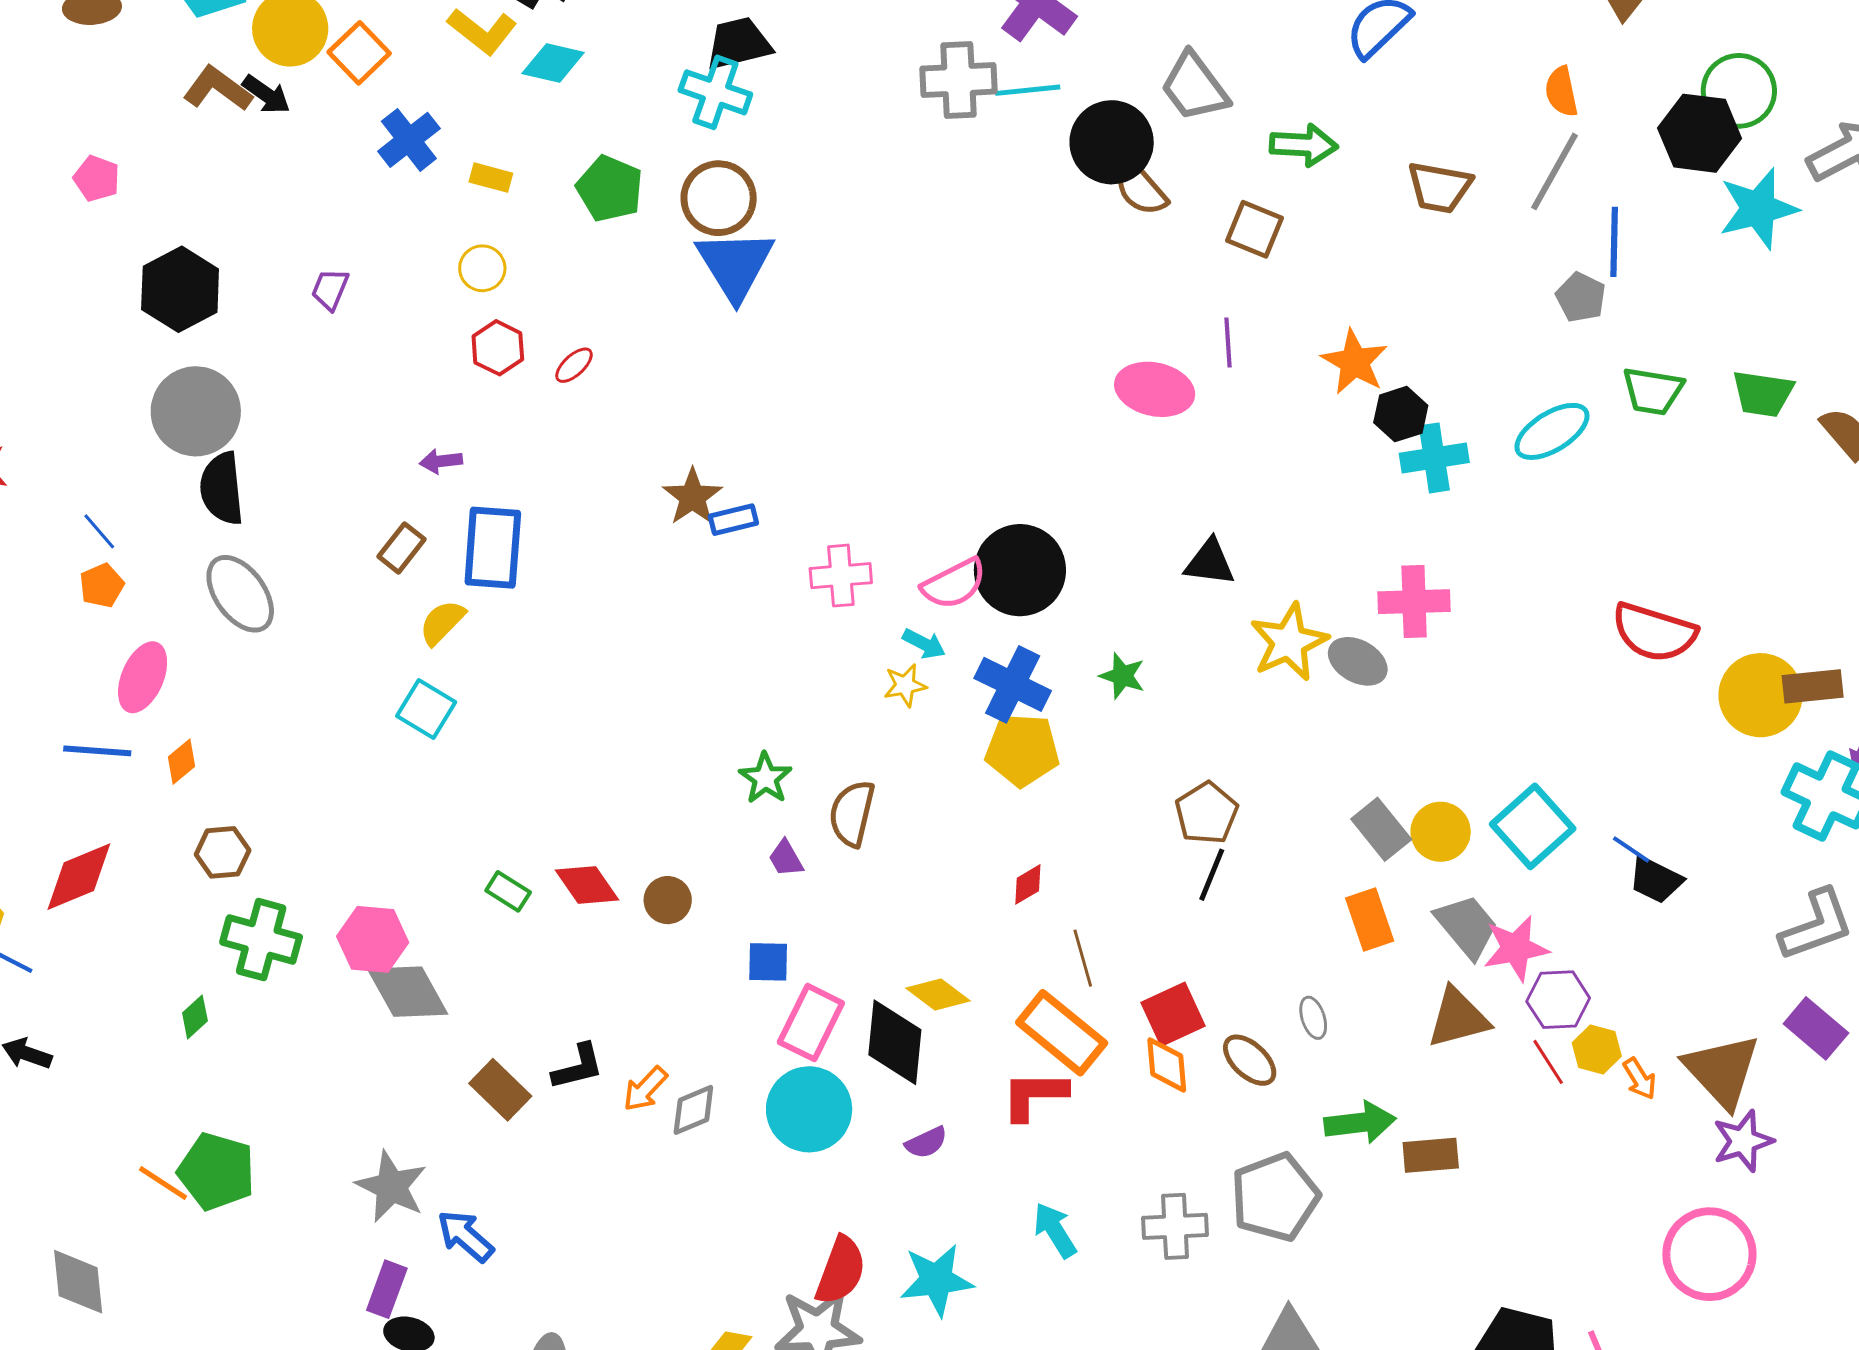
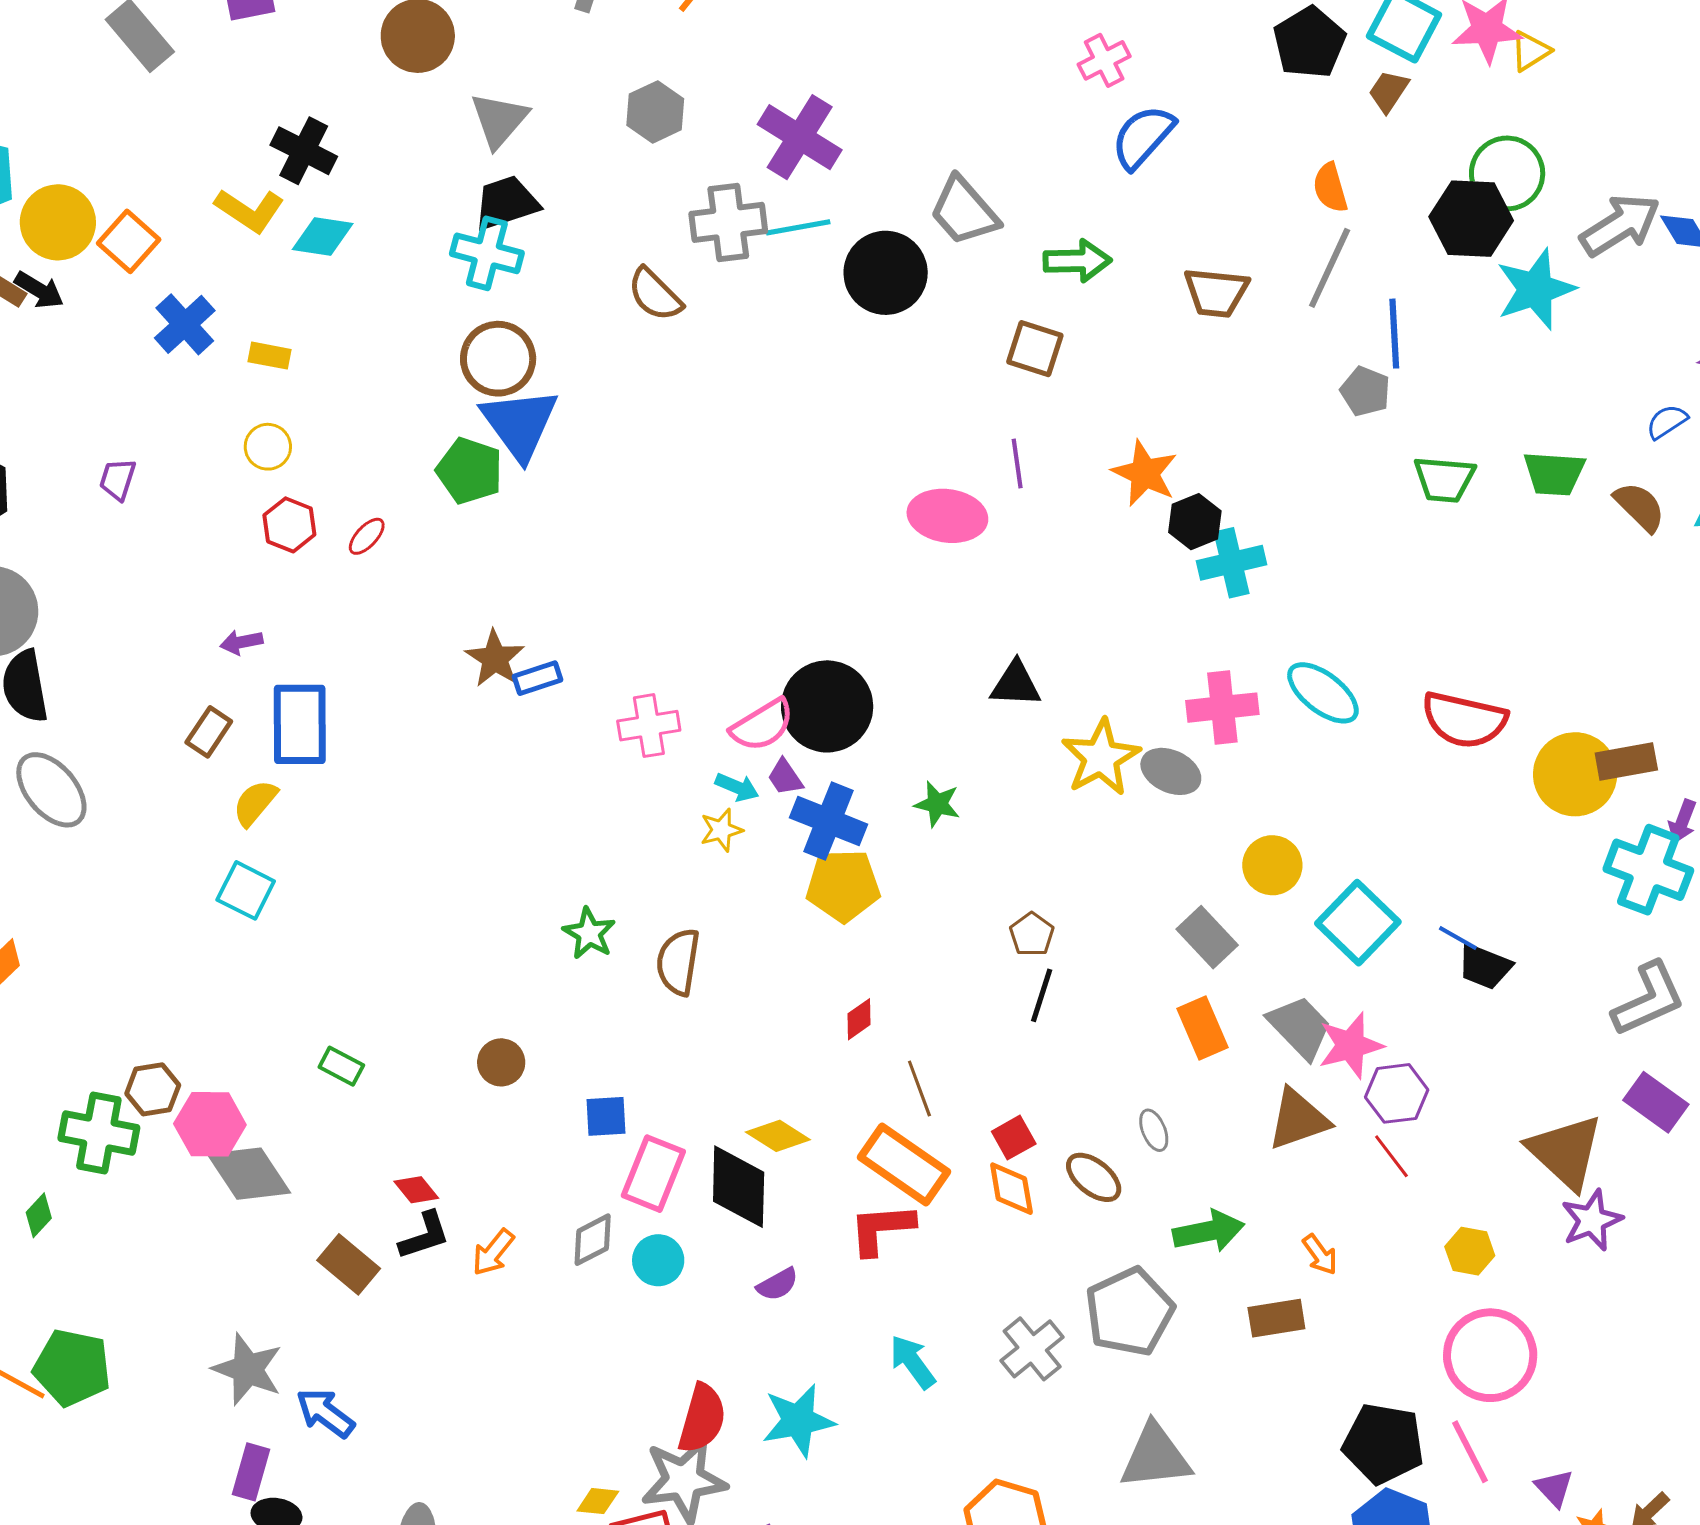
green pentagon: (610, 189) -> (470, 471), moved
brown semicircle: (1141, 189) -> (655, 295), moved
cyan ellipse: (1552, 431) -> (1323, 693), moved, turned 74
brown pentagon: (1207, 813) -> (1032, 934), size x0.7
yellow circle: (1441, 832) -> (1272, 865), moved
brown hexagon: (223, 852) -> (153, 1089), moved
purple trapezoid: (786, 858) -> (785, 777), moved
red diamond: (587, 885) -> (416, 1190), moved, size x0.7
red square: (1173, 1014) -> (1014, 1138), size x0.7
yellow hexagon: (1597, 1050) -> (1470, 1251), moved
orange arrow: (1640, 1079) -> (1320, 1255), moved
cyan circle: (809, 1109) -> (658, 1260), size x0.6
gray diamond: (693, 1110) -> (593, 1240), moved
brown rectangle: (1431, 1155) -> (1276, 1318), moved
gray cross: (1175, 1226) -> (1032, 1349), turned -32
pink circle: (1709, 1254) -> (1490, 1355), moved

